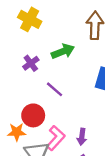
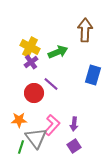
yellow cross: (30, 19) -> (30, 47), moved
red circle: (33, 115) -> (34, 93), moved

